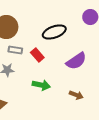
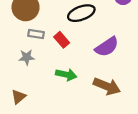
brown arrow: (76, 95) -> (107, 86), size x1.6

